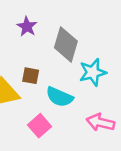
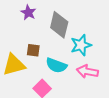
pink arrow: (100, 122) -> (87, 71), moved

